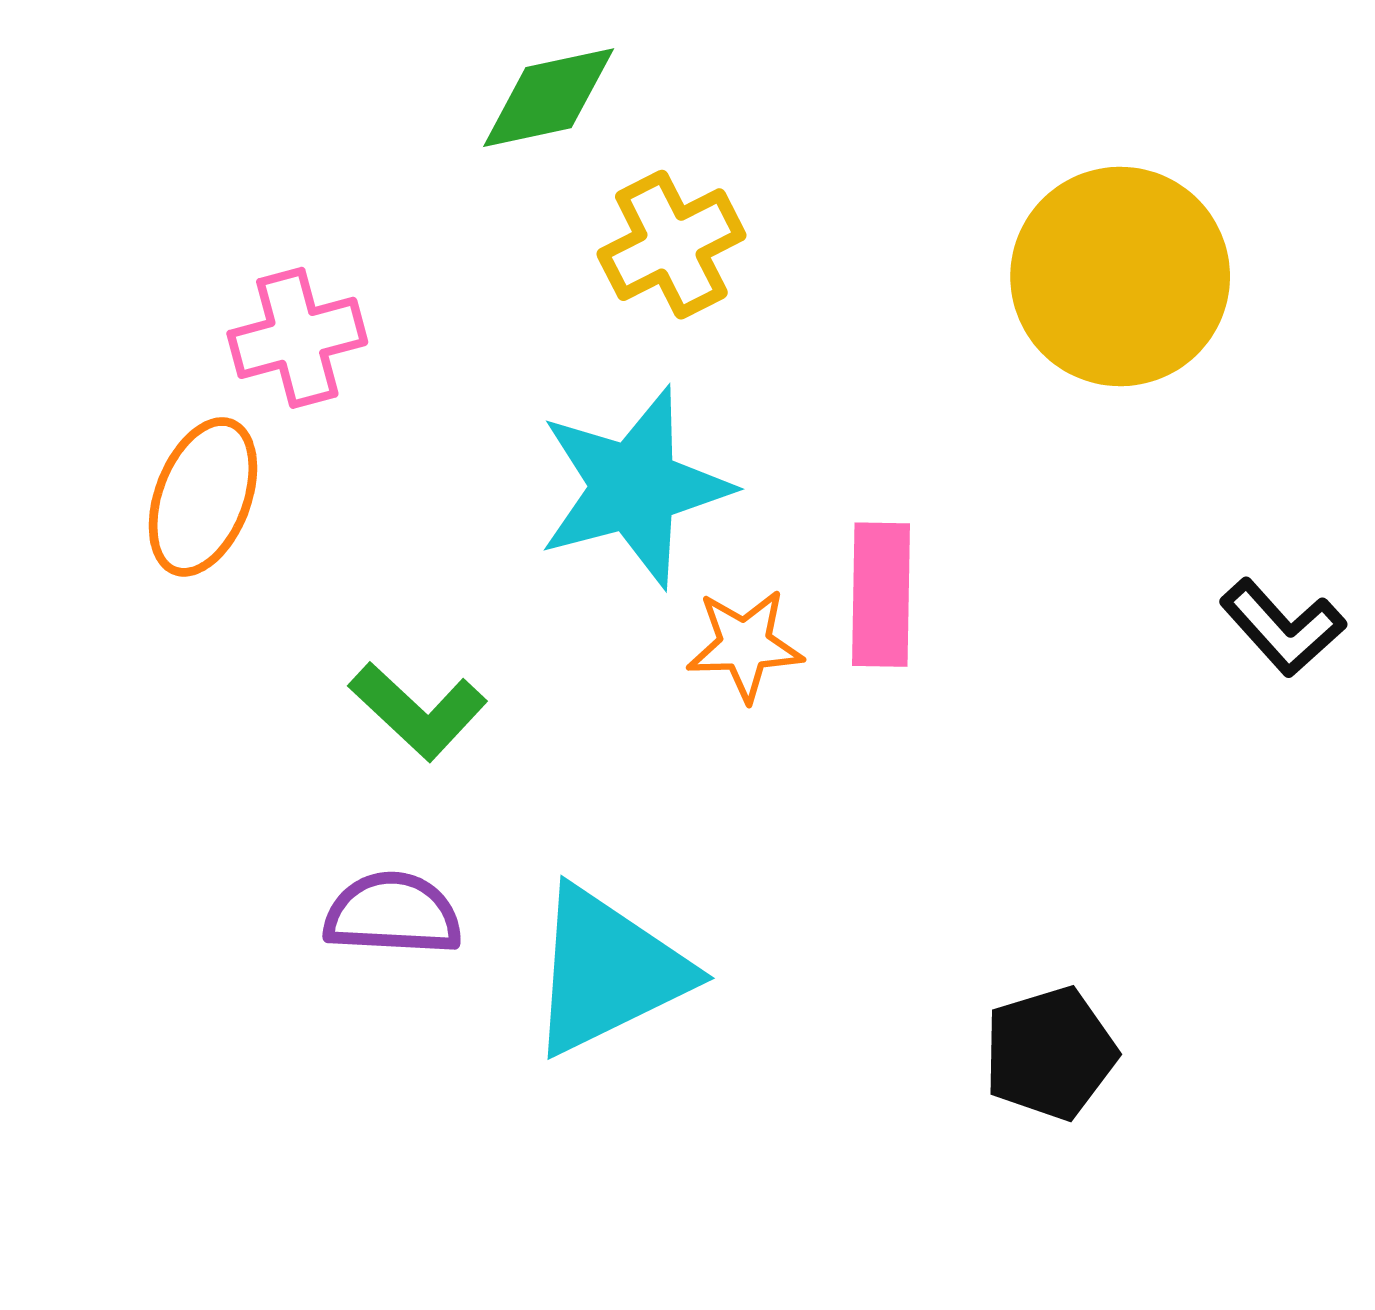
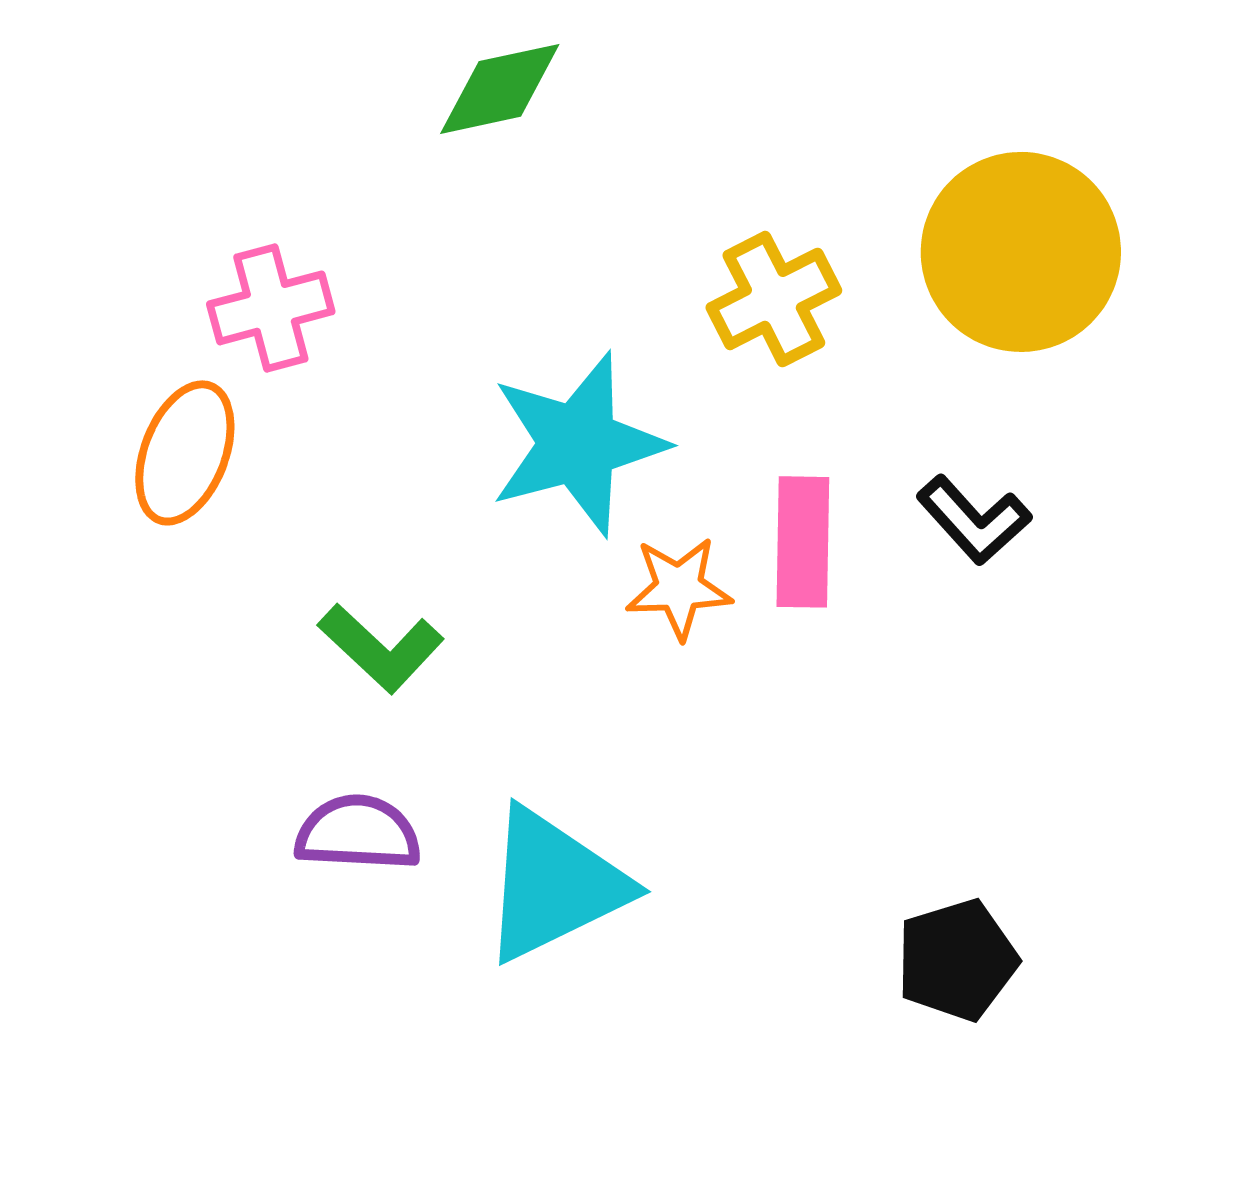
yellow cross: (671, 245) -> (774, 299), moved
black L-shape: (1283, 628) -> (974, 520), moved

